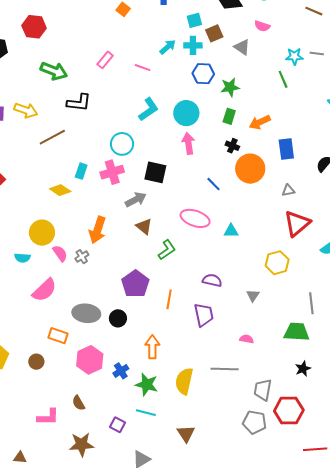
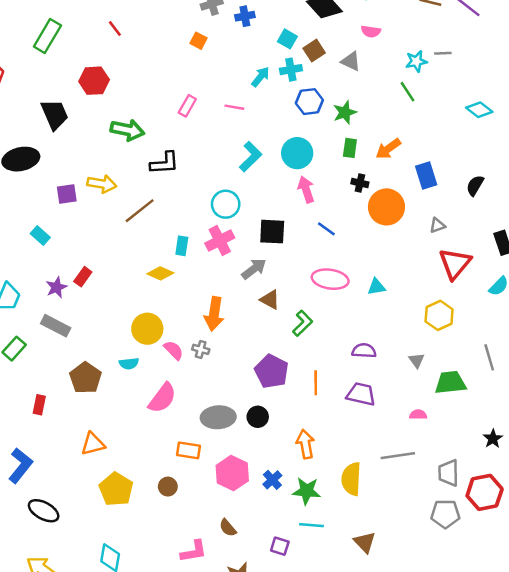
cyan square: (194, 20) -> (287, 39), turned -35
blue line: (214, 184) -> (326, 229), moved
gray cross: (82, 257) -> (201, 349), turned -32
purple trapezoid: (204, 315) -> (361, 394), turned -55
green trapezoid: (296, 332) -> (450, 383), moved

